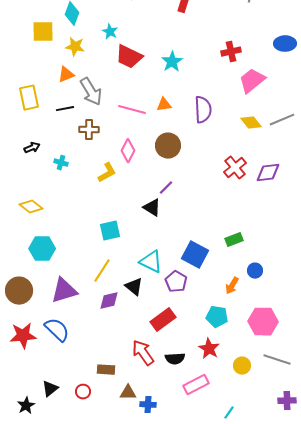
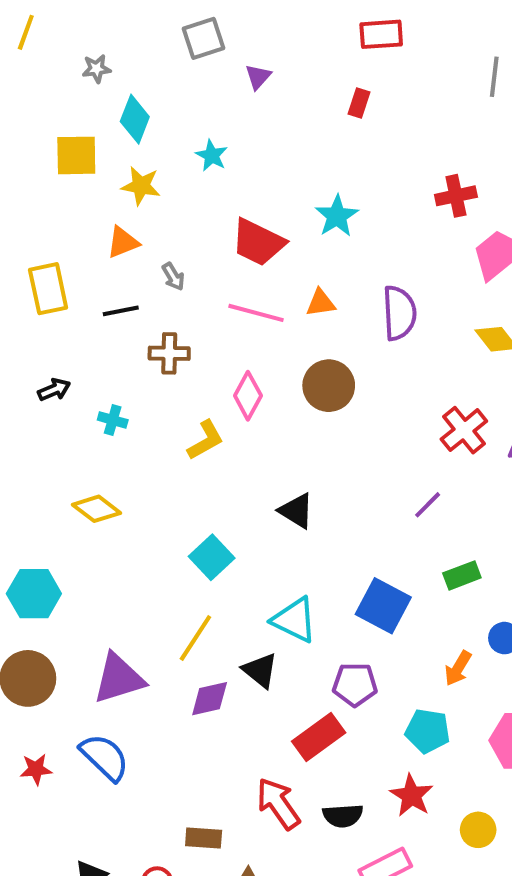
red trapezoid: (129, 57) -> (258, 242), moved
gray arrow: (91, 92) -> (173, 277), size x0.5
purple line: (166, 188) -> (428, 505), moved
yellow diamond: (31, 207) -> (97, 509), moved
cyan square: (110, 231) -> (212, 557), turned -30
cyan hexagon: (42, 249) -> (34, 594), moved
purple pentagon: (176, 282) -> (355, 684), moved, turned -30
red star: (23, 336) -> (36, 769), size x0.6

